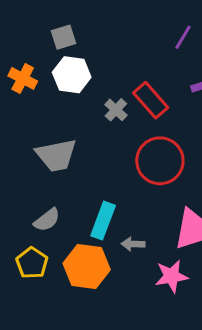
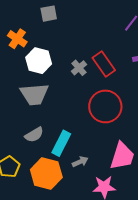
white hexagon: (72, 75) -> (39, 61), moved
gray semicircle: (47, 220) -> (34, 135), moved
gray arrow: (133, 244) -> (80, 162), turned 147

